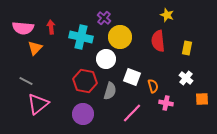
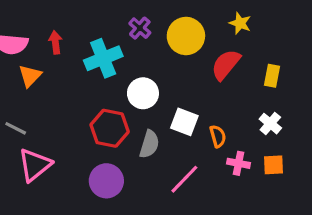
cyan cross: (81, 37) -> (103, 58), turned -35
yellow circle: (120, 37) -> (186, 36), moved
red semicircle: (158, 41) -> (226, 65), turned 45
orange square: (202, 99) -> (273, 165), moved

